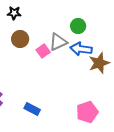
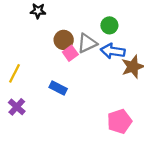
brown circle: (20, 39) -> (64, 40), moved
blue rectangle: (32, 109) -> (58, 88), moved

